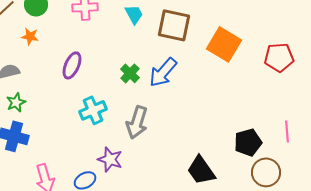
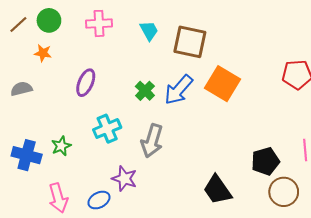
orange square: (224, 44) -> (222, 84), moved
green star: (16, 102) -> (61, 146), moved

